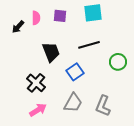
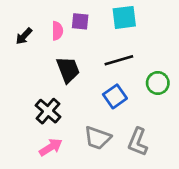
pink semicircle: (36, 18) -> (57, 31), moved
blue square: (75, 72) -> (115, 96), moved
gray trapezoid: (73, 103) -> (98, 138), turned 80

